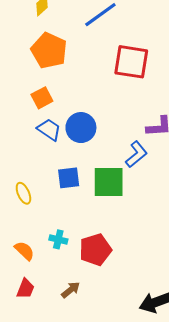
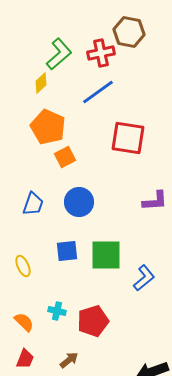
orange square: (42, 98) -> (65, 157), moved
blue trapezoid: (49, 130) -> (33, 204), moved, turned 75
blue L-shape: (136, 154) -> (144, 278), moved

